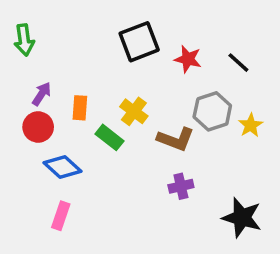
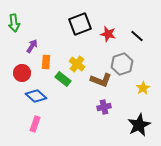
purple arrow: (42, 94) -> (32, 46), moved
yellow star: (251, 125) -> (143, 88), moved
black star: (242, 218) -> (139, 125), turned 30

